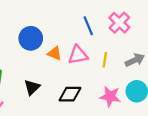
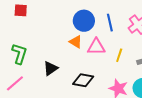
blue circle: (31, 38) -> (84, 21), moved

